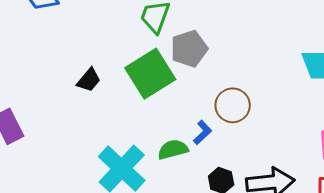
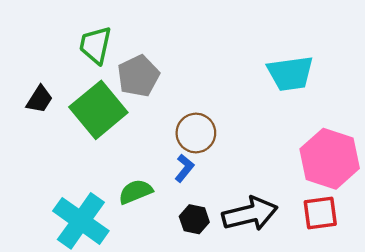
black trapezoid: (89, 80) -> (40, 99), moved
blue L-shape: (203, 132) -> (184, 168), moved

